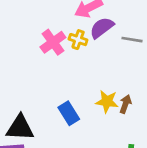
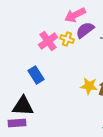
blue rectangle: (69, 113) -> (36, 75), moved

